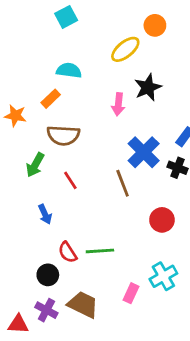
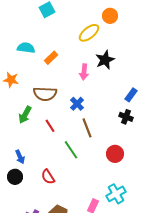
cyan semicircle: (69, 70) -> (26, 48), moved
orange rectangle: (51, 99) -> (51, 58), moved
blue cross: (144, 152) -> (77, 104), moved, size x0.6
blue arrow: (45, 214) -> (20, 157), moved
green line: (100, 251) -> (71, 150), moved, turned 60
black circle: (48, 275) -> (15, 177), moved

